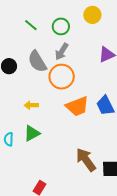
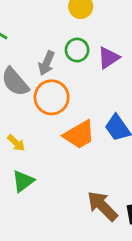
green circle: (61, 26) -> (77, 50), moved
yellow arrow: (31, 105) -> (16, 143), turned -128

